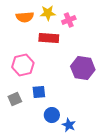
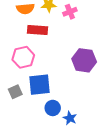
red rectangle: (49, 38) -> (37, 30), moved
blue square: (39, 92) -> (40, 85), size x1.6

